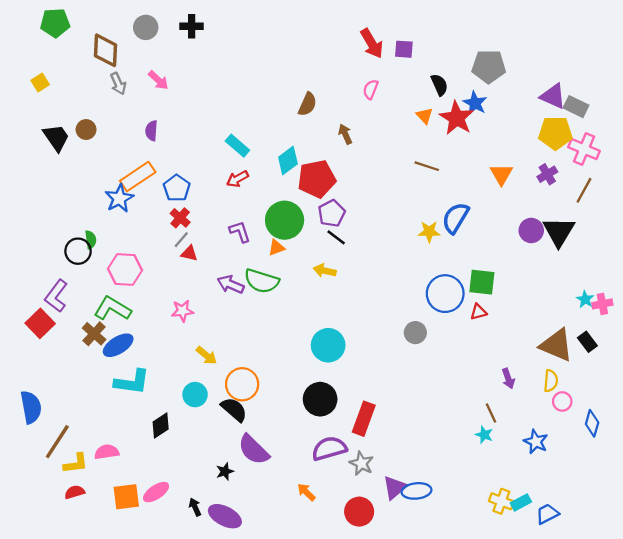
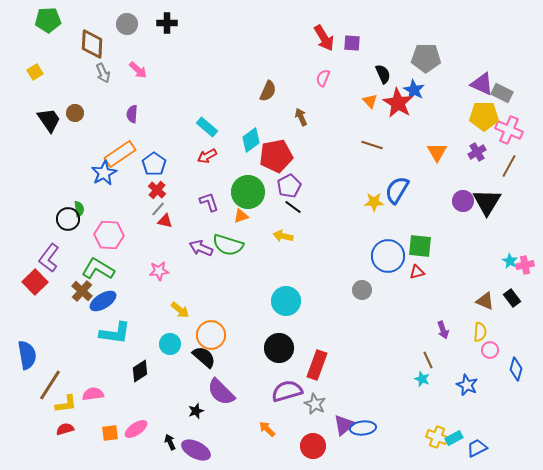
brown triangle: (556, 345) -> (485, 301), size x0.6
orange square: (126, 497) -> (110, 433), size x0.7

